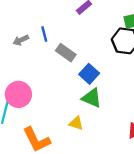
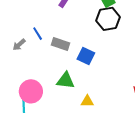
green triangle: (92, 98) -> (66, 81), moved

